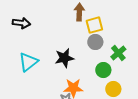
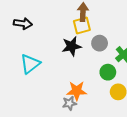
yellow square: (94, 25) -> (82, 26), moved
black star: (64, 58) -> (72, 46), moved

